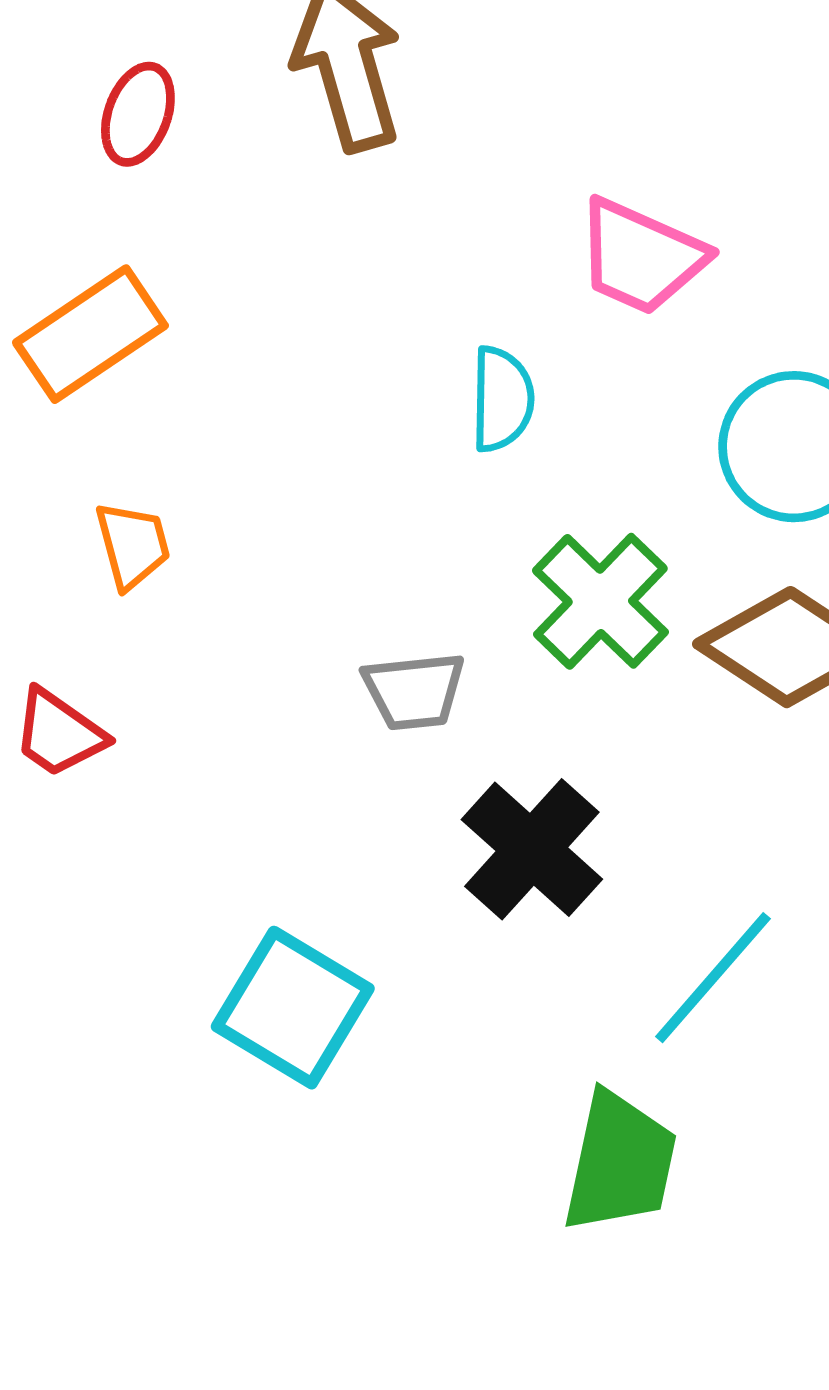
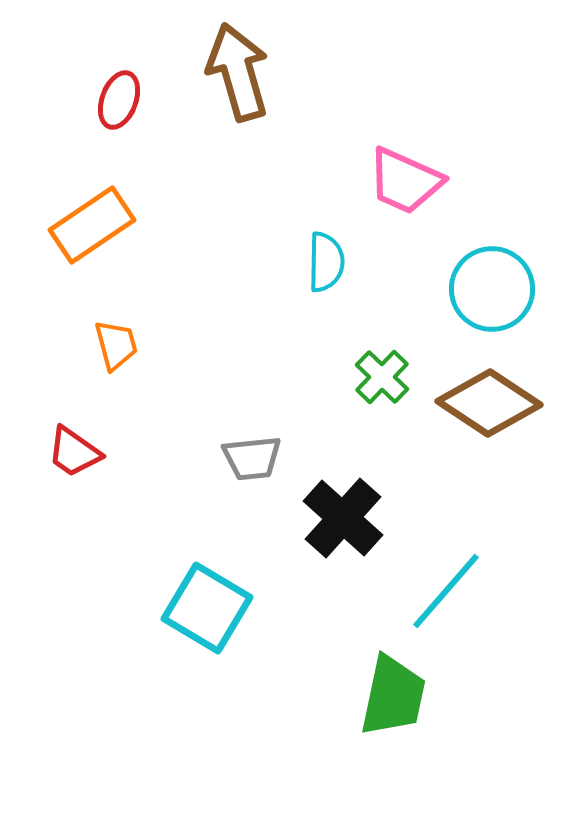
green cross: (600, 601) -> (382, 377), size x0.7
gray trapezoid: (414, 691) -> (252, 458), moved

